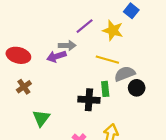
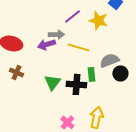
yellow line: (107, 60) -> (78, 47), moved
brown cross: (24, 87) -> (16, 72), turned -32
green triangle: (41, 118) -> (52, 82), moved

